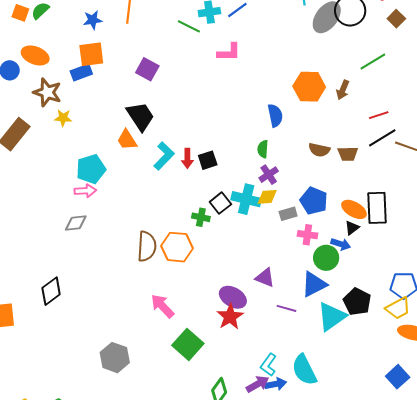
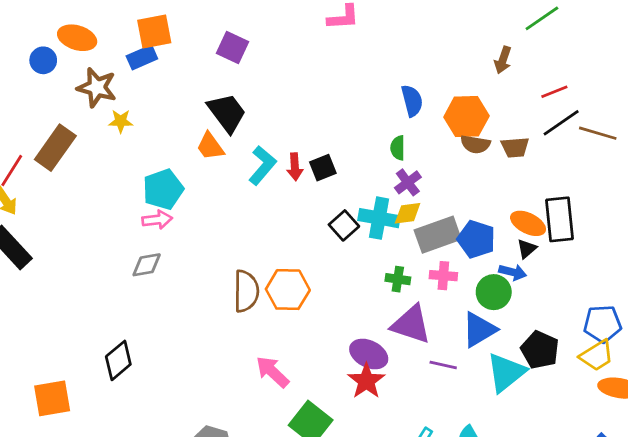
orange hexagon: (309, 87) -> (466, 117), moved
blue pentagon: (314, 201) -> (476, 239), moved
gray rectangle: (288, 214) -> (438, 235), size x1.8
green cross: (201, 217) -> (398, 279), moved
pink cross: (307, 235) -> (443, 276), moved
purple triangle: (265, 278) -> (411, 324), size x1.5

